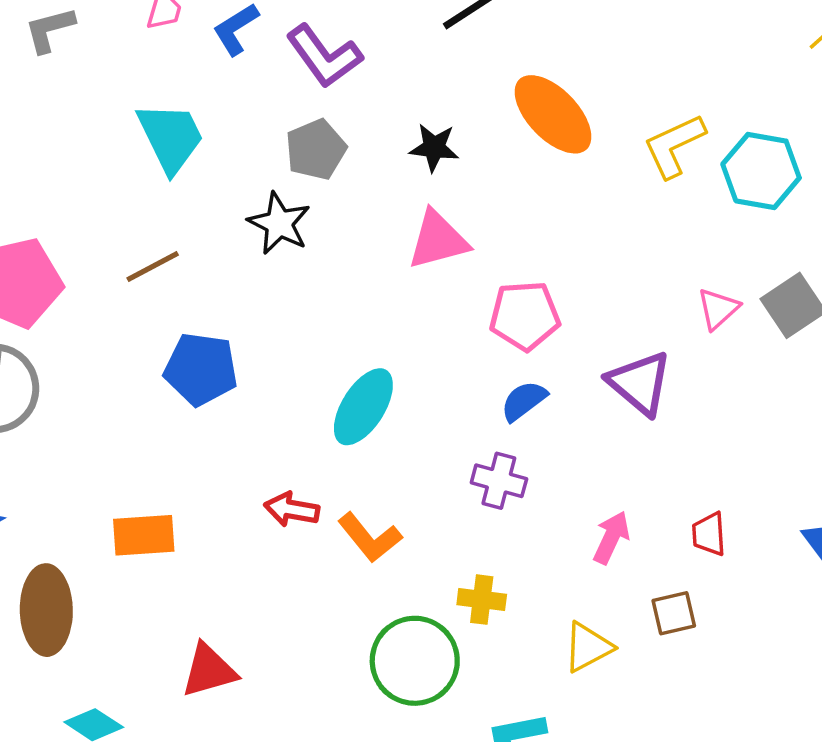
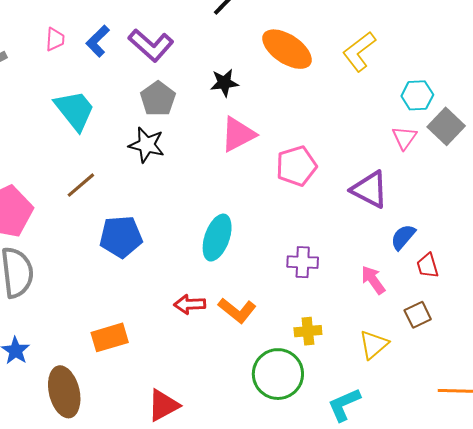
cyan hexagon: (761, 171) -> (417, 95), moved, size x0.7
blue semicircle: (524, 401) -> (403, 237), moved
pink arrow: (611, 538) -> (373, 280), turned -48

